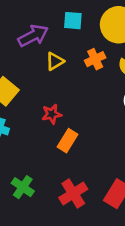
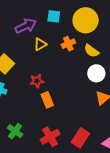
orange rectangle: (68, 141) -> (47, 100), turned -56

